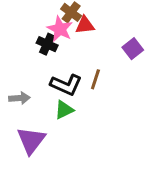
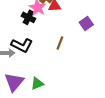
black L-shape: (66, 85) -> (22, 45), moved
green triangle: (64, 110) -> (37, 84), moved

